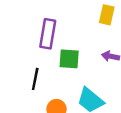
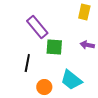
purple rectangle: (48, 34) -> (37, 27), turned -50

